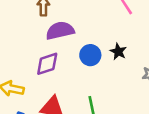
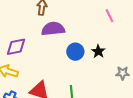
purple diamond: (47, 64) -> (16, 47), moved

